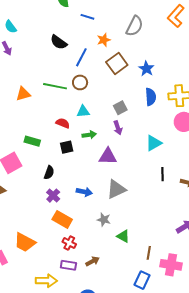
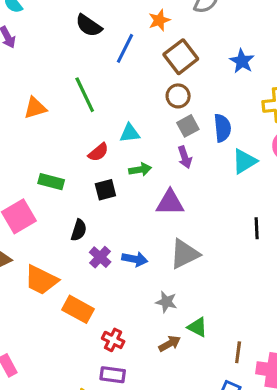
blue star: (146, 69) -> (242, 61), moved
brown circle: (80, 82) -> (178, 96), moved
green line: (55, 86) -> (85, 95), turned 55
blue semicircle: (151, 97) -> (222, 128), moved
red semicircle: (63, 123) -> (98, 152), turned 120
cyan triangle: (154, 143) -> (244, 161), moved
purple cross: (53, 196) -> (100, 257), moved
orange rectangle: (62, 219) -> (78, 309), moved
orange trapezoid: (25, 242) -> (41, 280), moved
brown arrow: (92, 261) -> (170, 344), moved

